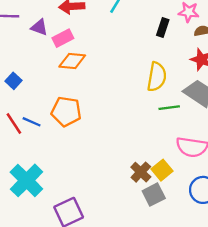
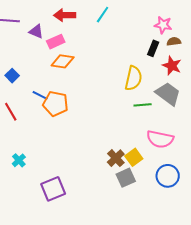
black rectangle: (163, 28) -> (153, 48), moved
blue line: (32, 122) -> (40, 95), moved
cyan cross: (26, 180) -> (19, 160), size x0.5

